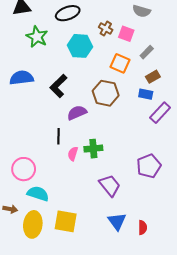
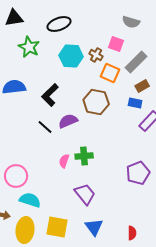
brown cross: (106, 29) -> (96, 55), moved
gray rectangle: (147, 52) -> (136, 62), size x1.6
black line: (58, 136) -> (45, 127), moved, turned -49
purple trapezoid: (110, 185) -> (85, 194), moved
blue triangle: (117, 221) -> (94, 227), moved

